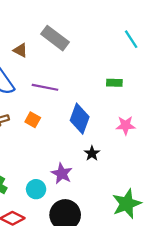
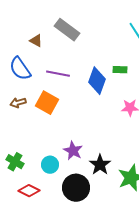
blue diamond: (80, 119) -> (97, 81), moved
orange square: (33, 120) -> (47, 103), size x1.6
black star: (92, 153) -> (100, 165), moved, size x1.5

